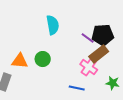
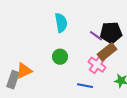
green circle: (43, 59) -> (60, 57), moved
orange triangle: (20, 61) -> (24, 71), moved, turned -30

